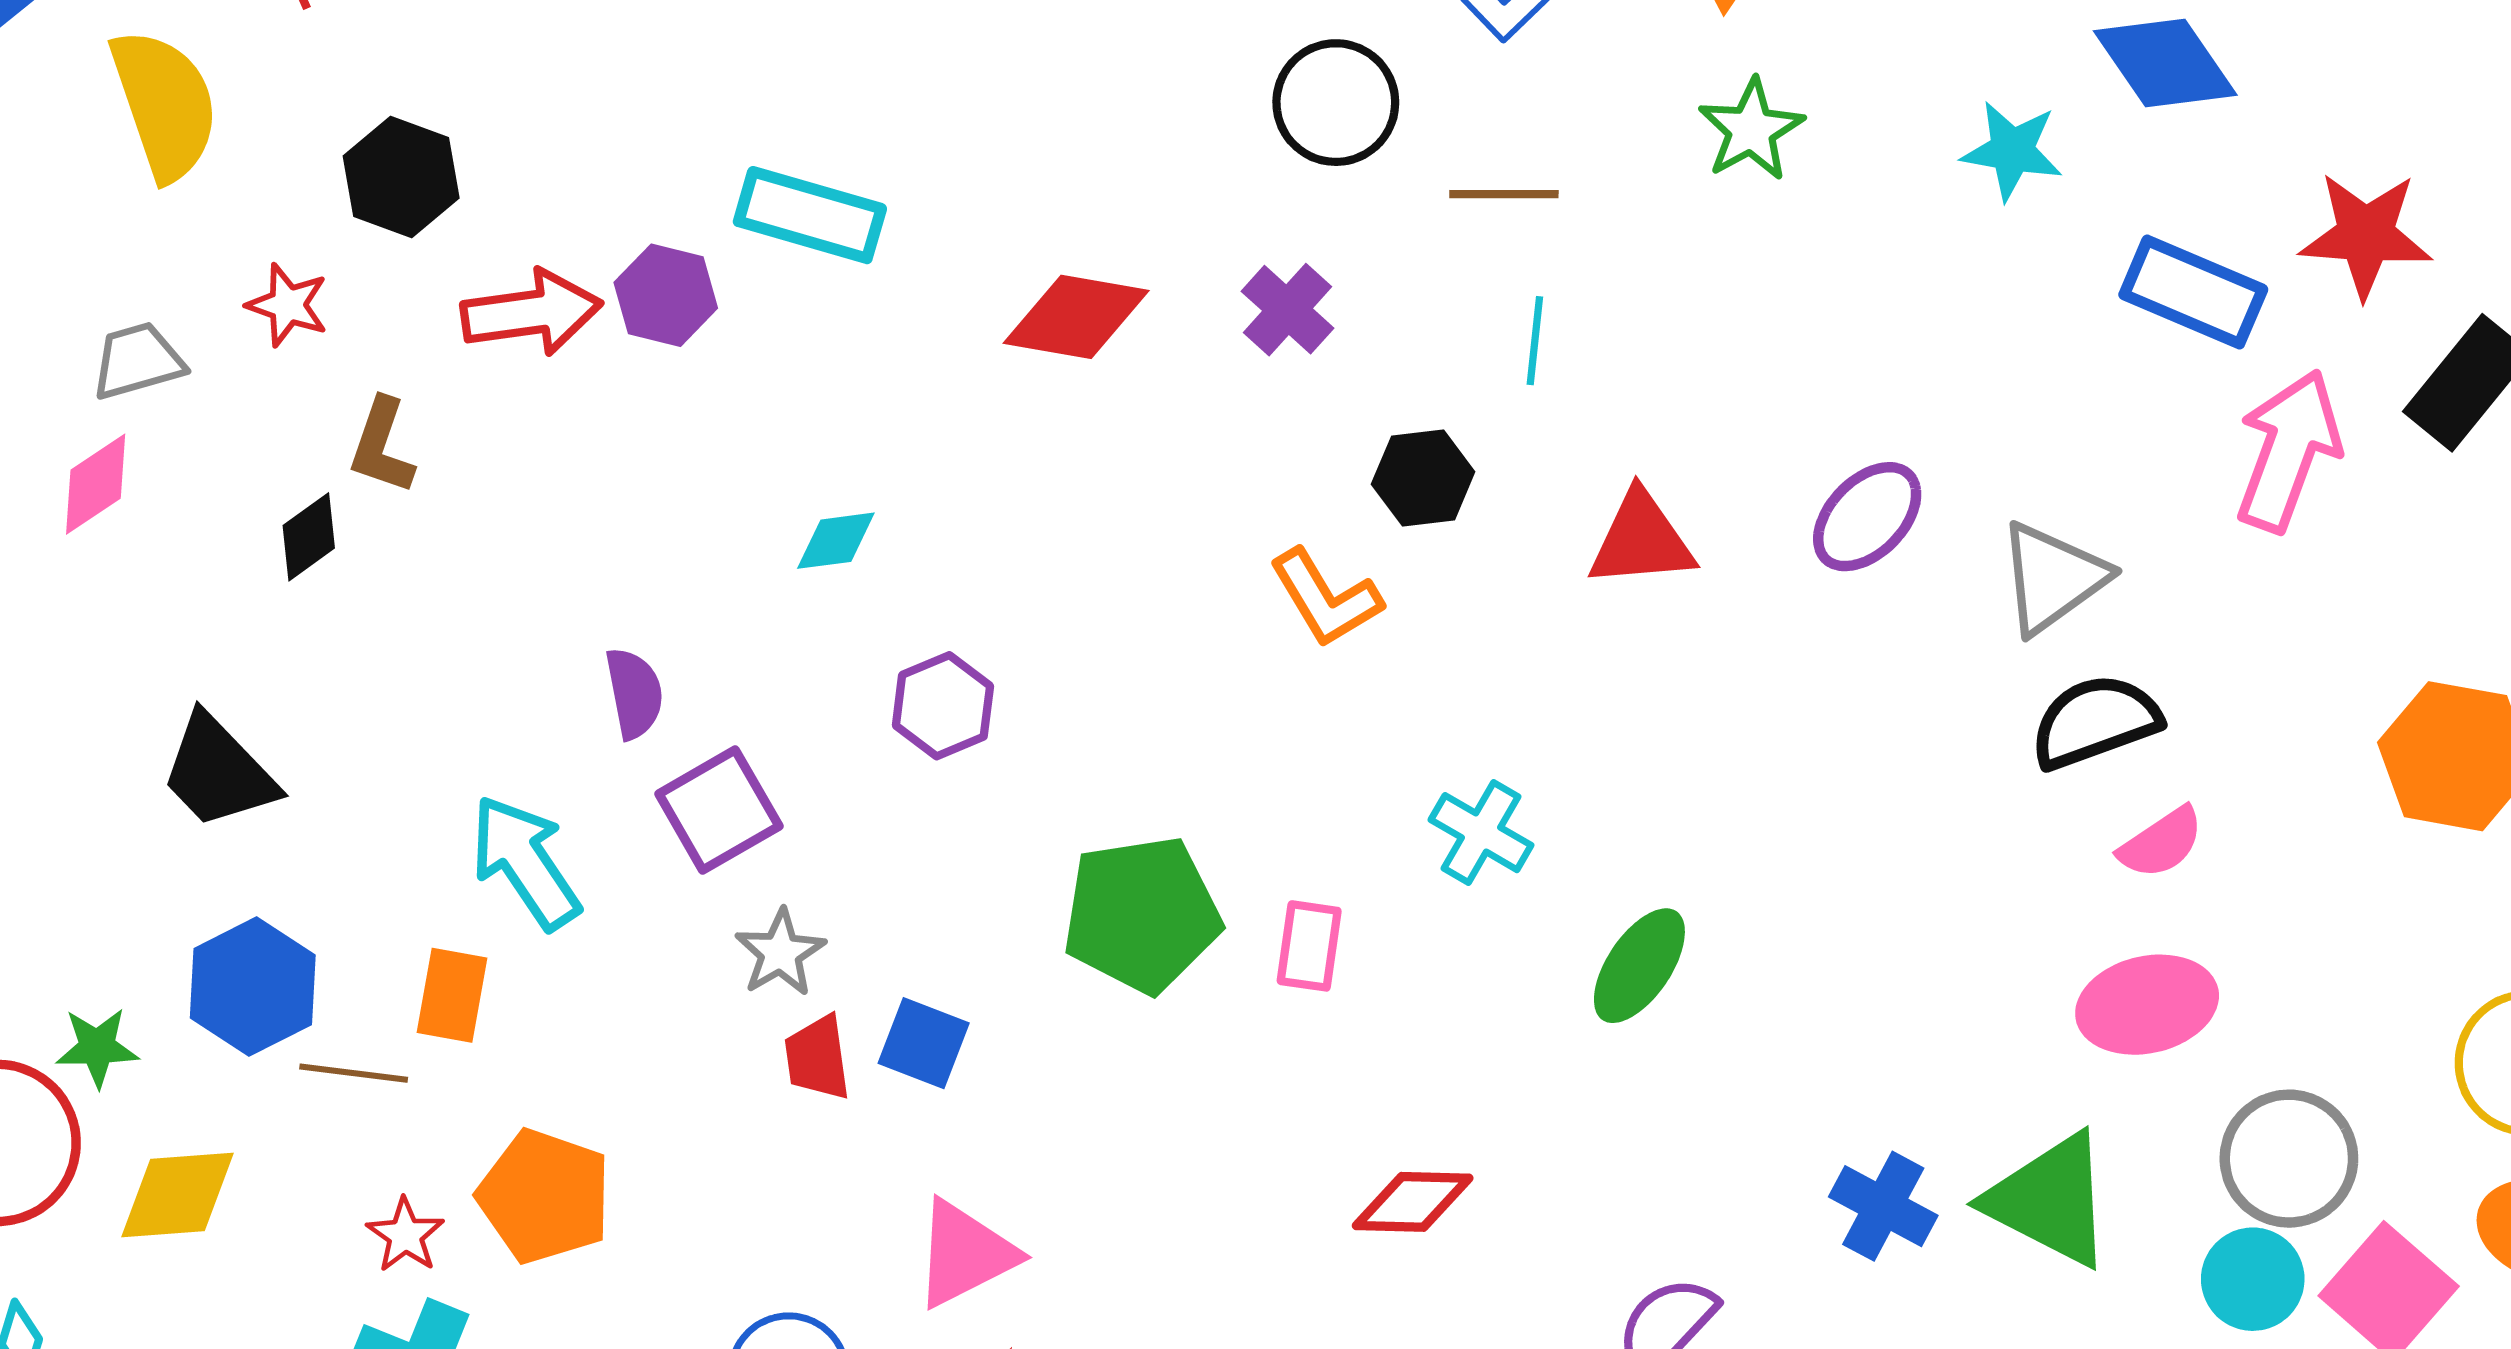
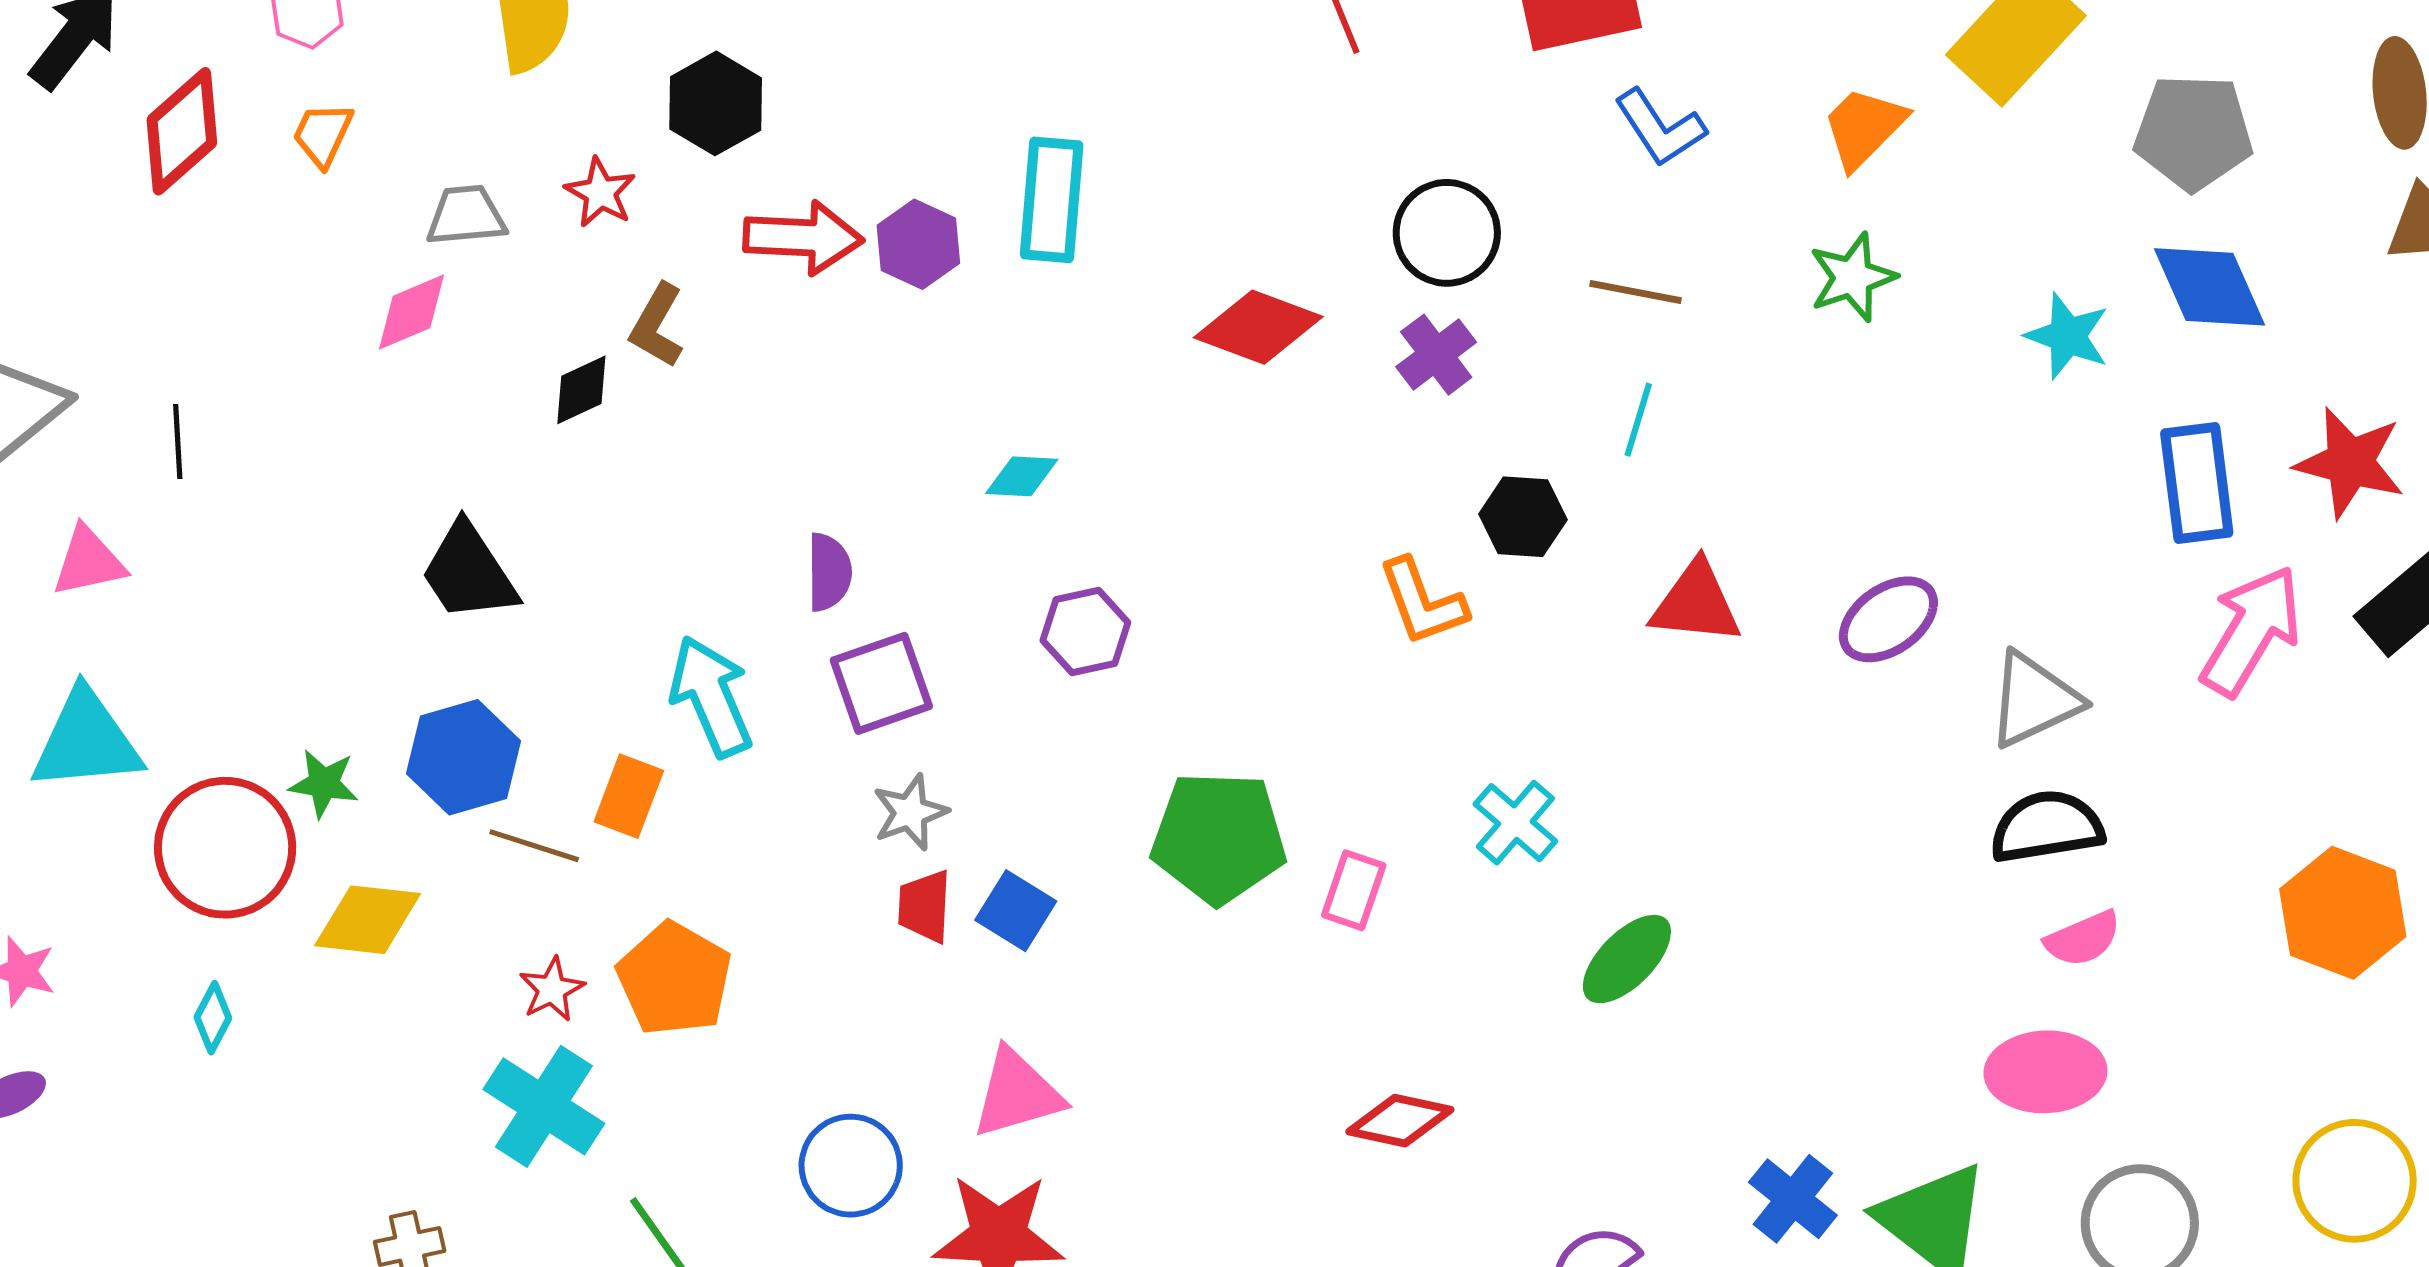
black circle: (1336, 103) -> (1447, 233), moved
cyan rectangle: (810, 215) -> (1052, 200), turned 68
blue rectangle: (2193, 292) -> (2197, 483), turned 49

